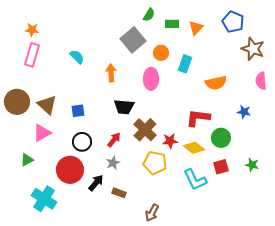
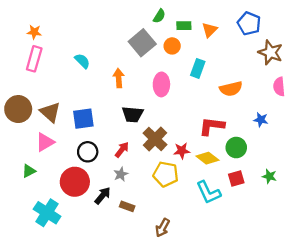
orange circle: (161, 53) -> (172, 46), moved
blue square: (78, 111) -> (83, 119), size x1.5

